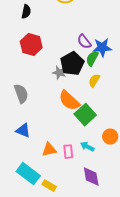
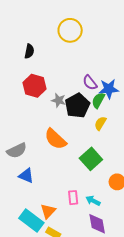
gray star: (59, 73) -> (59, 100), moved
gray semicircle: (21, 94) -> (17, 151), moved, turned 84
orange semicircle: (69, 101) -> (55, 139), moved
cyan arrow: (87, 147) -> (93, 201), moved
orange triangle: (49, 150) -> (48, 211), moved, turned -35

